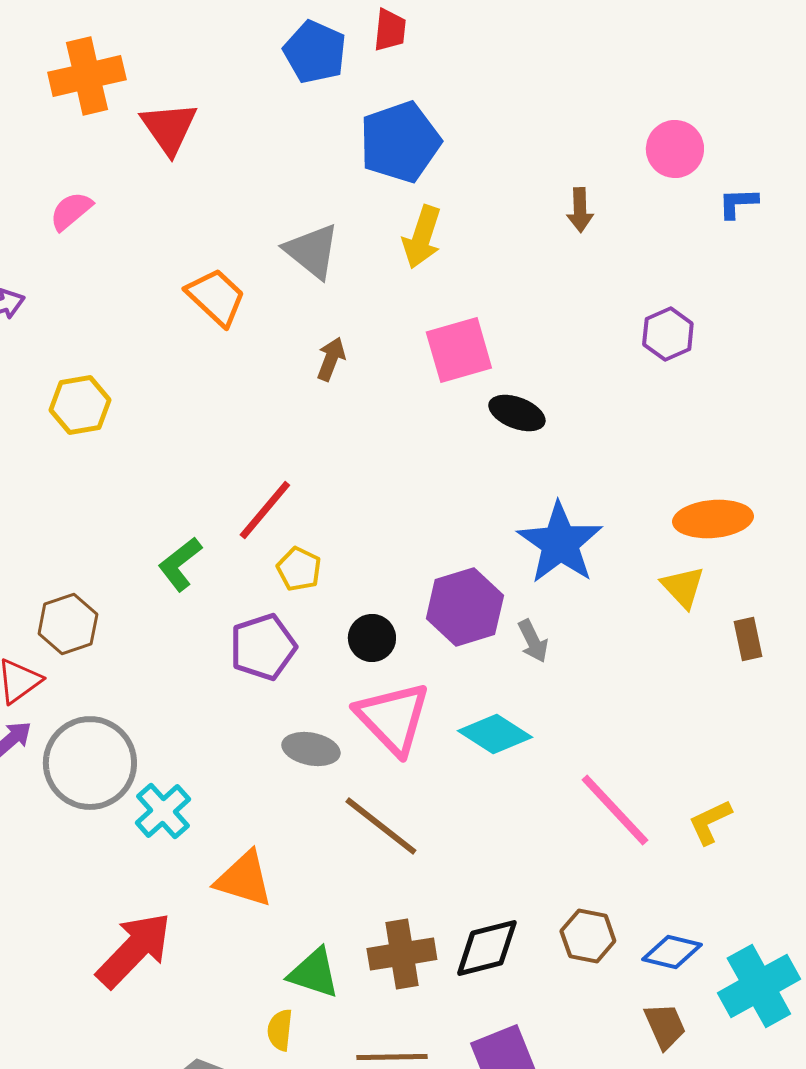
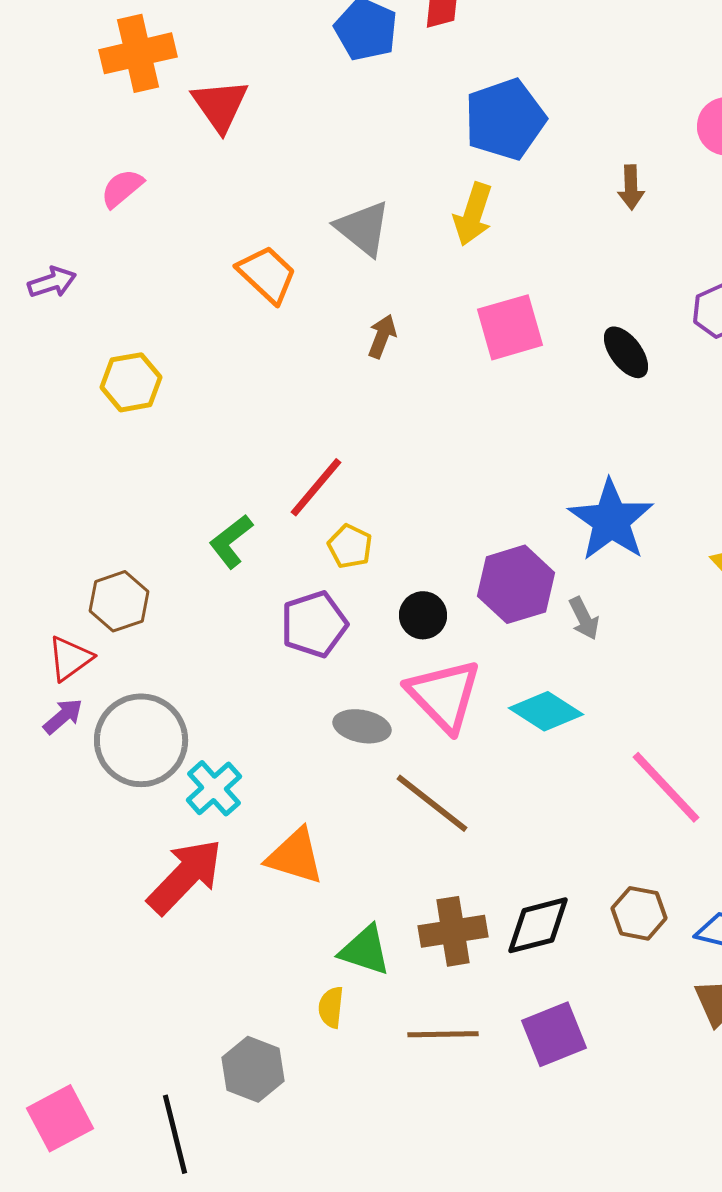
blue pentagon: (400, 142) -> (505, 119), moved
black ellipse: (517, 413) -> (626, 352), moved, turned 32
red arrow: (134, 950) -> (185, 876), moved

